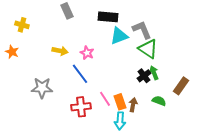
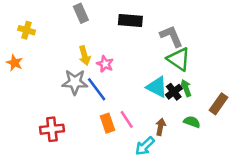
cyan triangle: (119, 36) -> (157, 87), moved, turned 48
yellow arrow: (60, 51) -> (84, 56), moved, turned 63
gray star: (42, 88) -> (75, 82), moved
orange rectangle: (120, 102) -> (107, 123), moved
red cross: (81, 107) -> (52, 129), moved
cyan arrow: (120, 121) -> (145, 146), turned 42

